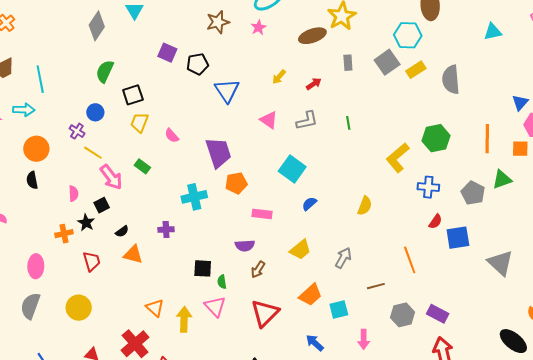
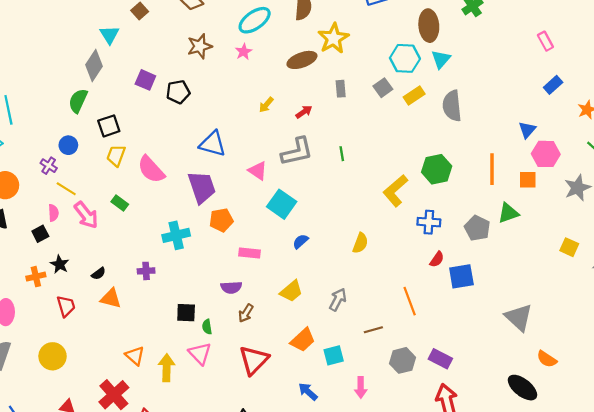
gray diamond: (97, 26) -> (94, 66), moved
cyan triangle: (493, 32) -> (441, 59), moved, turned -36
gray square: (387, 62) -> (383, 88), size x0.7
blue triangle: (227, 91) -> (213, 144), moved, turned -40
pink triangle: (269, 120) -> (258, 171), moved
gray L-shape: (307, 121) -> (297, 152), size x1.4
pink semicircle: (172, 136) -> (151, 169), size x1.8
pink semicircle: (73, 194) -> (53, 213), moved
black square: (102, 205) -> (40, 234), moved
gray triangle: (500, 263) -> (519, 317), moved

